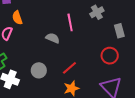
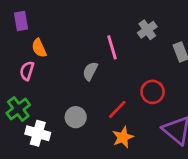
gray semicircle: (53, 38) -> (90, 71), turned -80
red circle: (110, 56) -> (153, 92), moved

